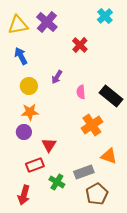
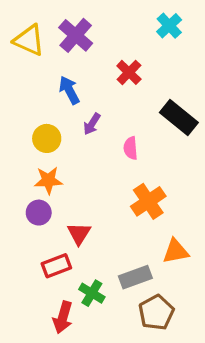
yellow triangle: (18, 25) -> (29, 40), turned 35
blue arrow: (21, 56) -> (69, 90), moved
black rectangle: (111, 96) -> (179, 118), moved
orange triangle: (109, 156) -> (176, 251), turned -30
red arrow: (24, 195) -> (63, 317), moved

